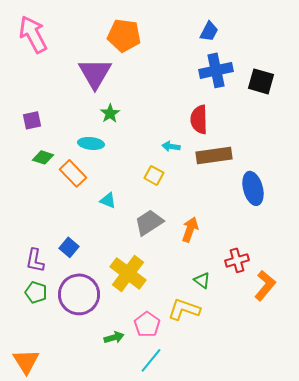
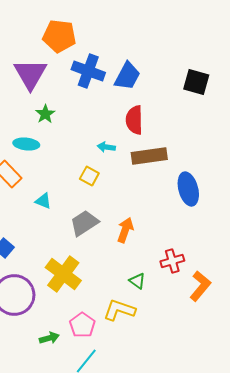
blue trapezoid: (209, 31) -> (127, 76), moved, size x1.4
blue cross: (216, 70) -> (88, 71), moved, turned 32

